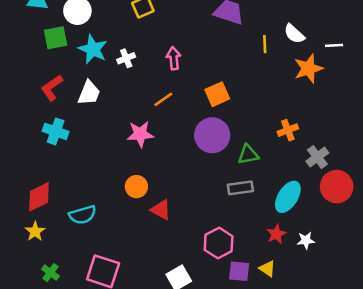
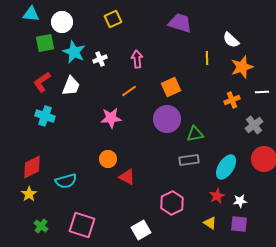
yellow line: (265, 44) -> (207, 58), moved
white line: (334, 45) -> (262, 92), moved
orange cross: (288, 130) -> (232, 100), moved
gray cross: (317, 157) -> (254, 125), moved
purple square: (239, 271) -> (239, 224), moved

